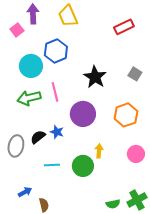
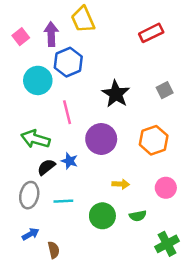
purple arrow: (33, 14) -> (51, 34), moved
gray square: (135, 74) -> (165, 90), turned 32
green arrow: (29, 98) -> (35, 139), moved, turned 30
gray ellipse: (16, 146) -> (29, 195), moved
yellow arrow: (99, 151) -> (121, 184), turned 88
green circle: (83, 166) -> (102, 216), moved
green semicircle: (113, 204) -> (138, 216), moved

